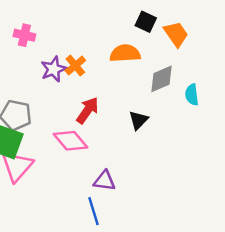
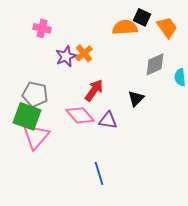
orange semicircle: (125, 53) -> (125, 27), moved
purple triangle: (104, 181) -> (108, 120), moved

